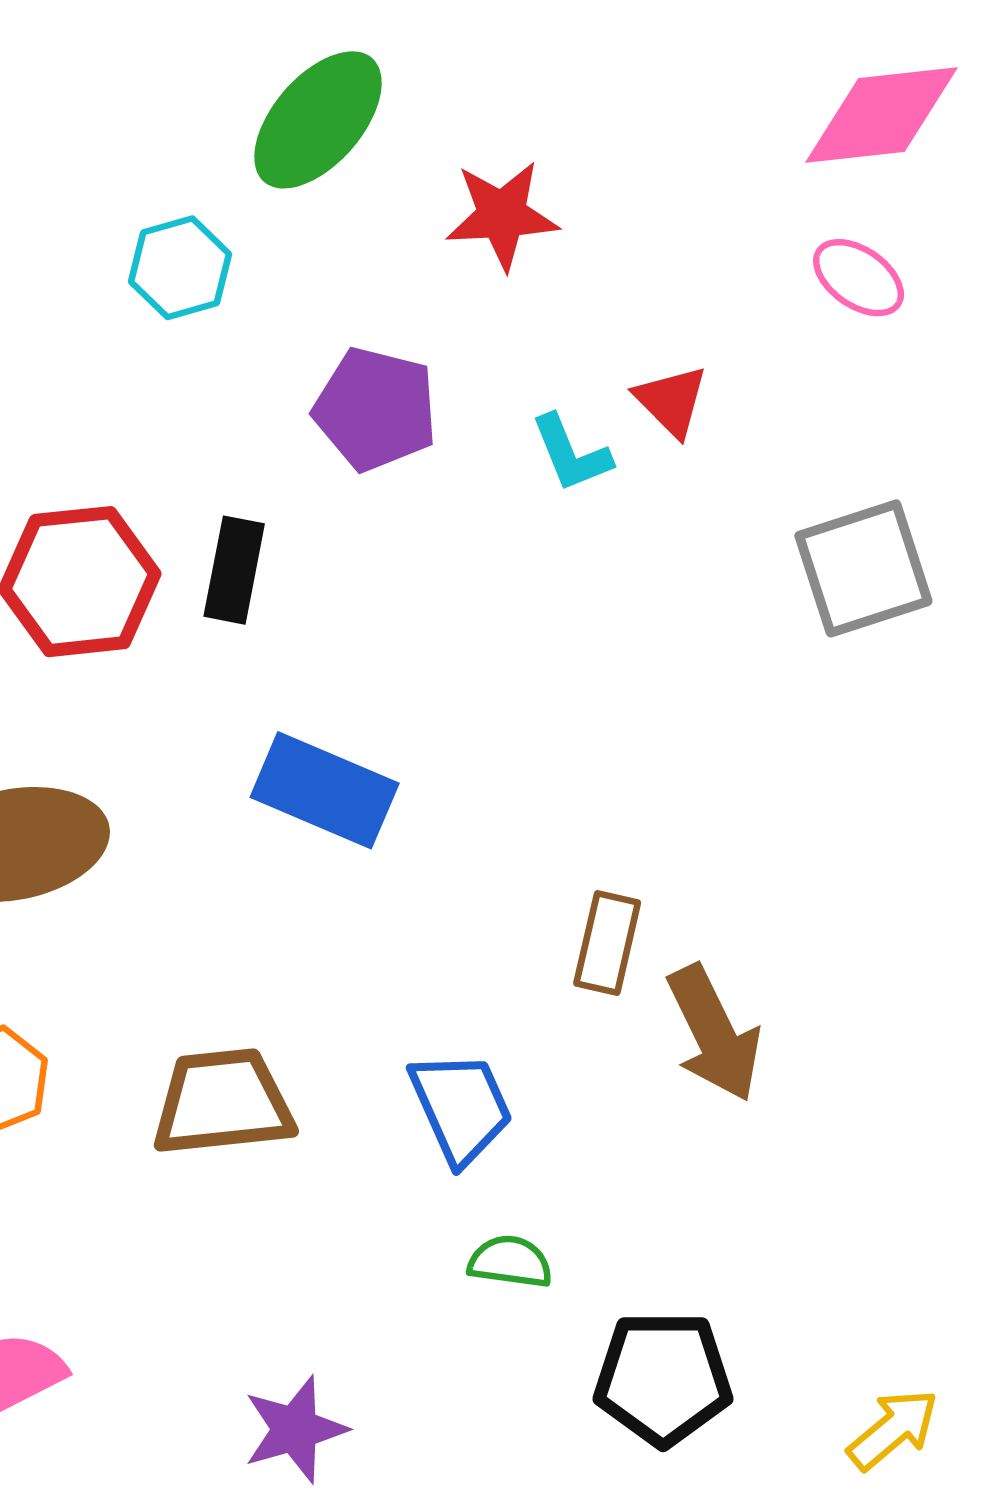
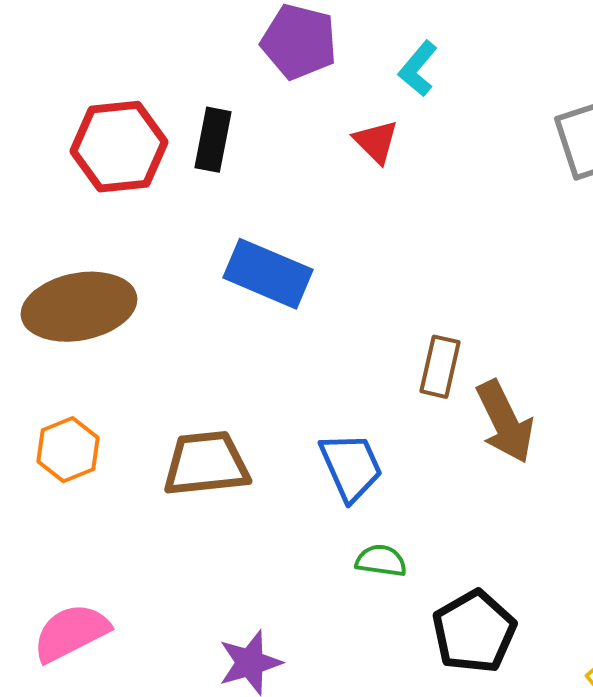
red triangle: (671, 401) -> (376, 142), moved
cyan L-shape: (571, 453) -> (418, 69), turned 62
black pentagon: (663, 1378) -> (474, 632), turned -30

